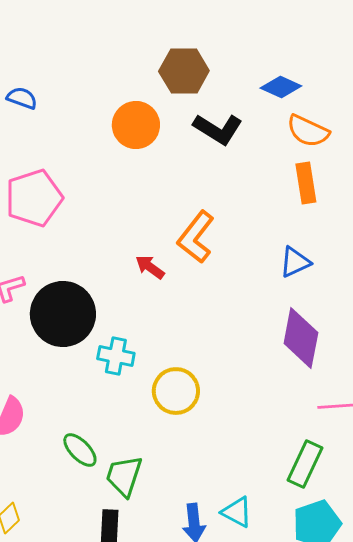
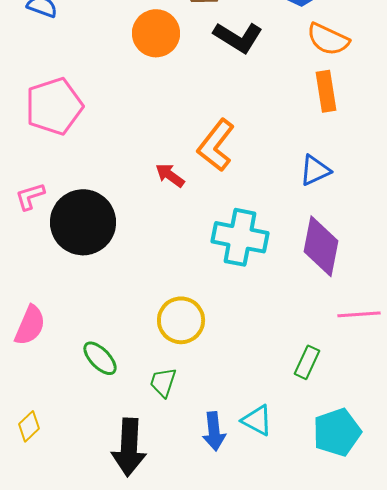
cyan cross: (116, 356) -> (240, 237), moved, size x1.5
yellow circle: (176, 391) -> (181, 320), moved
green rectangle: (305, 464) -> (307, 362), moved, size x0.7
green trapezoid: (124, 476) -> (163, 382), moved, size x0.7

